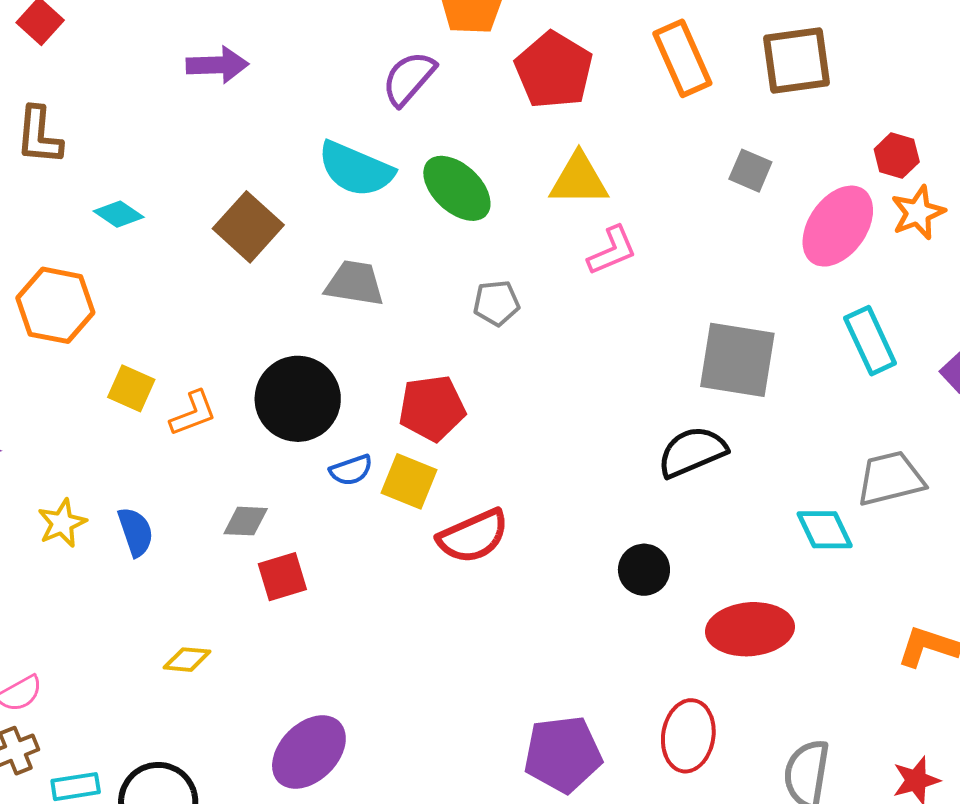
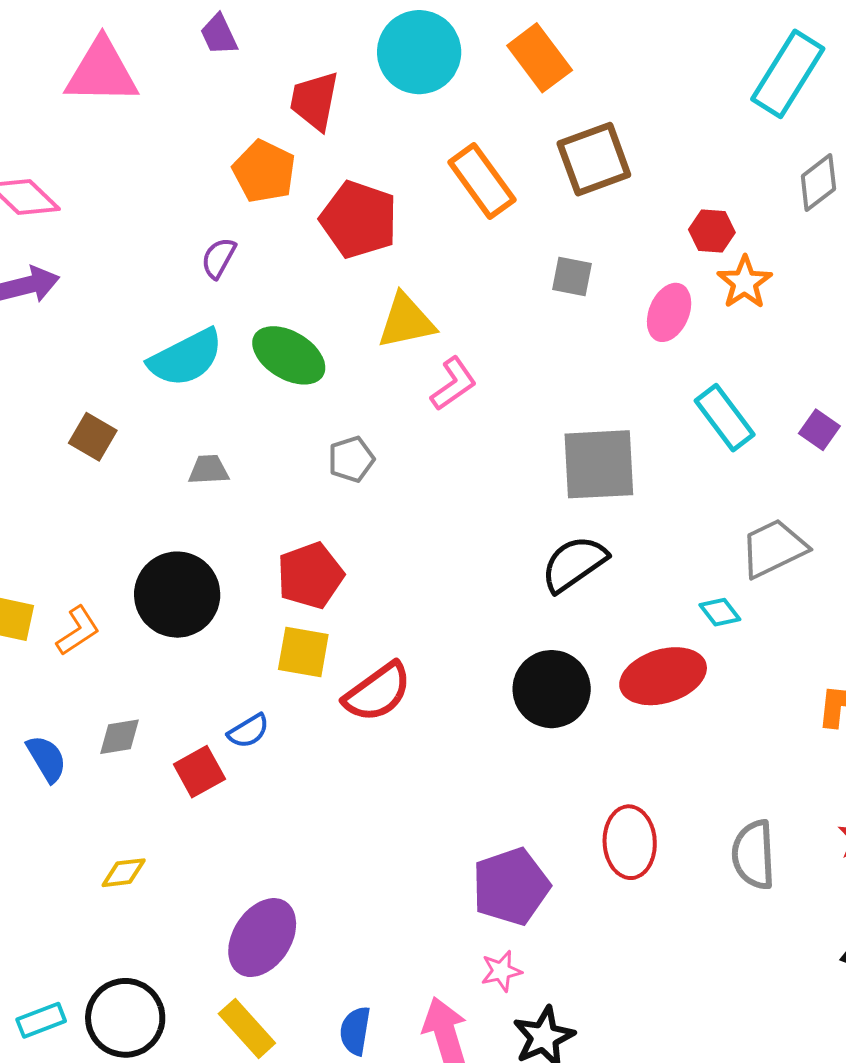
purple semicircle: (409, 78) -> (219, 258), size x0.7
cyan semicircle: (356, 169) -> (186, 358), turned -38
pink ellipse: (838, 226) -> (669, 312), size x0.7
brown square: (248, 227) -> (93, 437), size x0.7
gray trapezoid: (355, 283) -> (209, 470), size x0.7
blue semicircle: (351, 470) -> (248, 731), moved
gray diamond: (246, 521) -> (119, 737), moved
cyan diamond: (825, 530) -> (720, 612), size x0.7
black circle: (644, 570) -> (552, 689), size x1.5
red ellipse: (750, 629) -> (663, 676), moved

